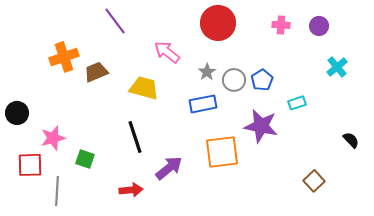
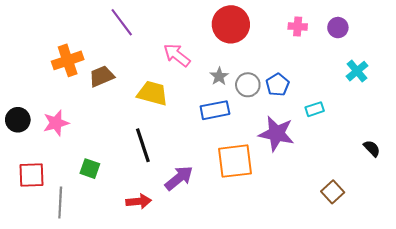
pink star: (53, 138) -> (56, 123), moved

